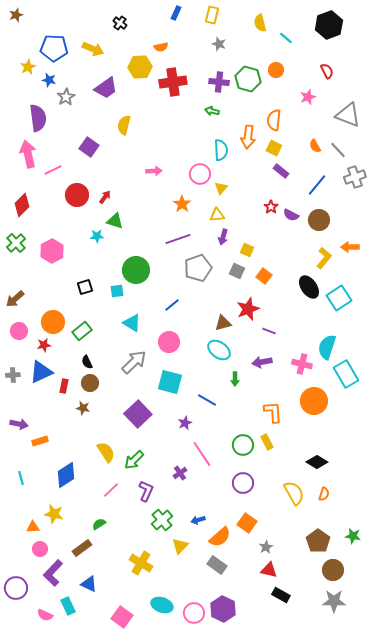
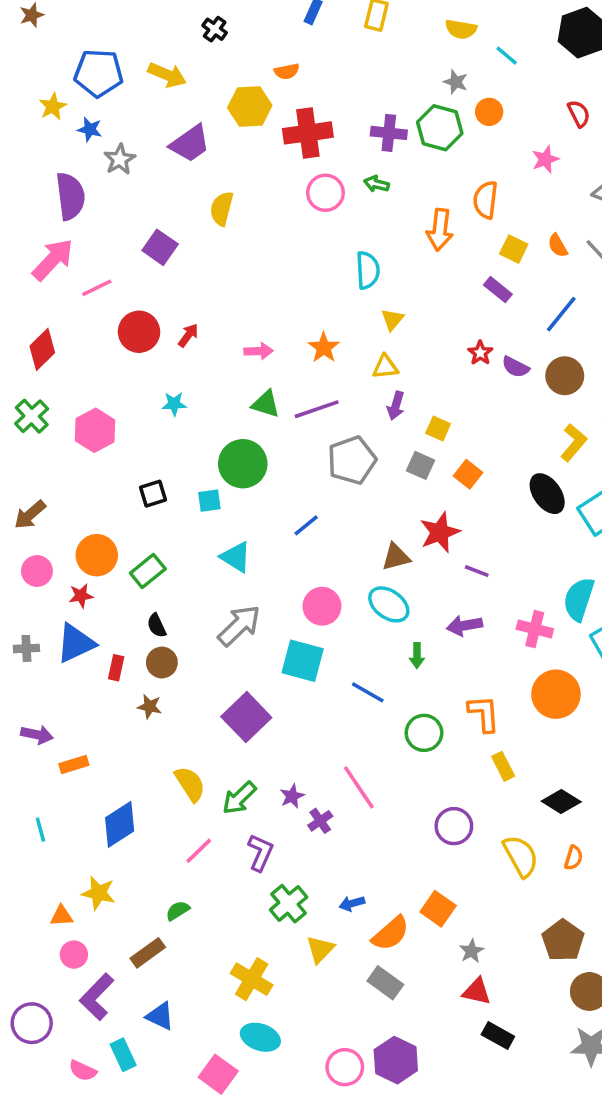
yellow semicircle: (260, 23) -> (461, 29), turned -66
gray star: (219, 44) -> (456, 82), moved
yellow square: (274, 148) -> (514, 249), moved
cyan semicircle: (221, 150) -> (368, 270), moved
pink arrow: (28, 154) -> (53, 260), turned 56
pink arrow: (154, 171) -> (259, 351), moved
pink circle: (200, 174) -> (325, 193), moved
green triangle: (115, 221) -> (266, 404), moved
pink circle: (169, 342) -> (322, 606), moved
purple star: (185, 423) -> (292, 796), moved
yellow rectangle: (267, 442) -> (503, 766), moved
green circle: (243, 445) -> (424, 733), moved
purple circle: (243, 483) -> (454, 826), moved
cyan ellipse: (162, 605) -> (260, 1037), moved

